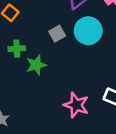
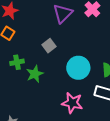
cyan circle: (88, 31) -> (78, 68), moved

